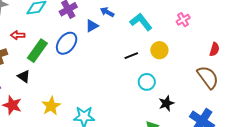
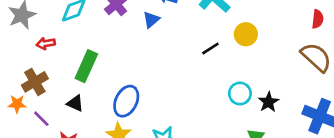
red arrow: (18, 35) -> (46, 43), moved
blue ellipse: (67, 43) -> (126, 101), moved
cyan circle: (147, 82) -> (240, 93), moved

